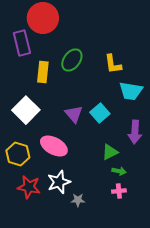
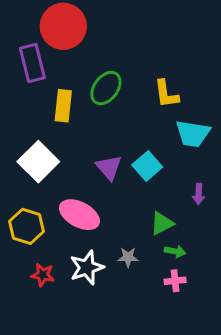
purple arrow: (135, 132) -> (199, 194), size x0.6
red star: (29, 187) -> (43, 275), size x0.7
gray star: (78, 200) -> (128, 257), moved

